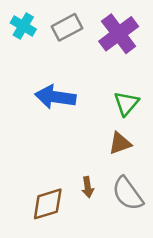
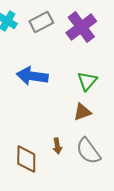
brown diamond: (48, 204) -> (26, 159), turned -72

